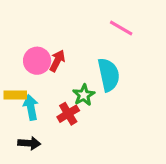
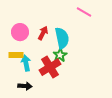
pink circle: (37, 61) -> (20, 32), moved
cyan semicircle: (109, 75) -> (62, 38), moved
red cross: (68, 114) -> (50, 67), size x1.5

